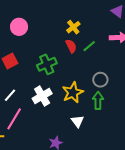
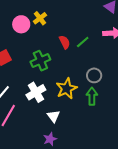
pink circle: (19, 27) -> (21, 24), moved
yellow cross: (73, 27) -> (40, 18), moved
white triangle: (77, 121) -> (53, 116), moved

